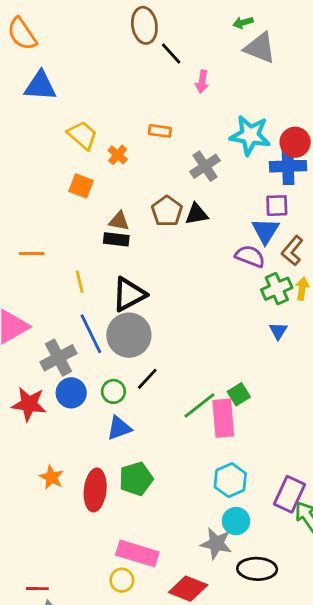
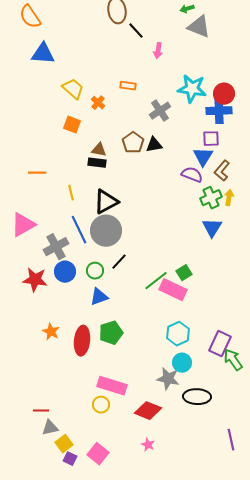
blue triangle: (278, 331) -> (212, 228), size x1.5
pink rectangle: (223, 418) -> (173, 290), turned -60

